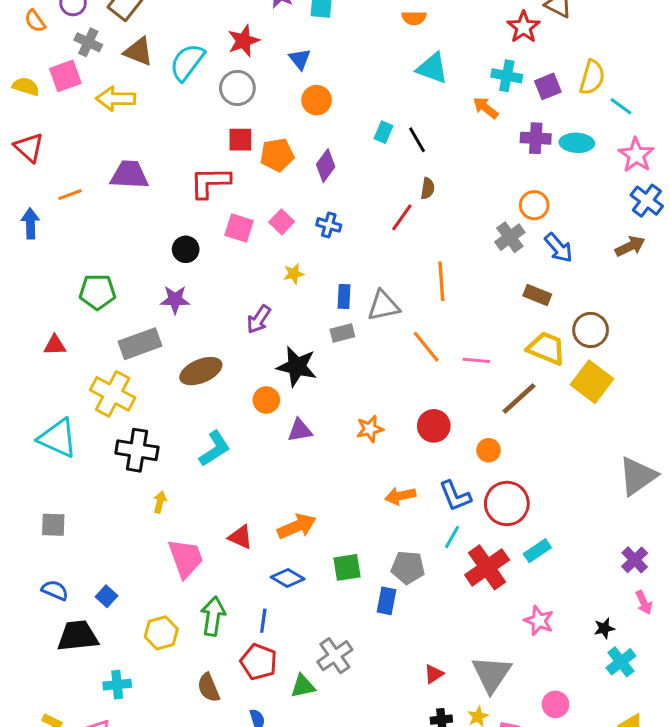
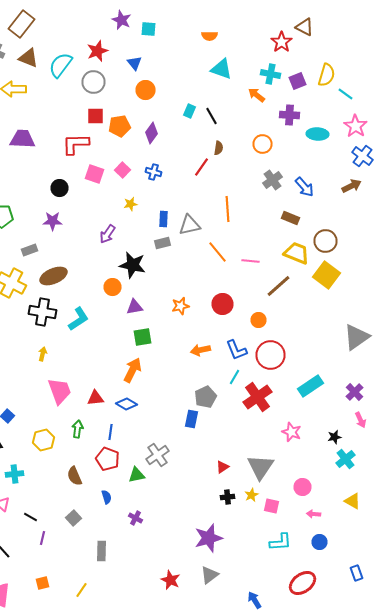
cyan ellipse: (577, 143) -> (318, 134), moved
orange circle: (534, 205) -> (262, 144), moved
gray rectangle: (140, 344) -> (30, 250), size x0.6
brown ellipse: (201, 371) -> (54, 276), moved
black cross: (137, 450) -> (42, 312), moved
orange arrow: (297, 526) -> (132, 370), turned -40
red triangle: (240, 537) -> (96, 398), moved, turned -30
cyan rectangle: (537, 551) -> (310, 386), moved, size x1.4
green square: (347, 567) -> (142, 337), moved
gray pentagon: (408, 567) -> (206, 397), turned -30
green arrow: (213, 616) -> (78, 429), size x0.7

